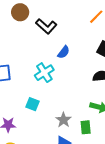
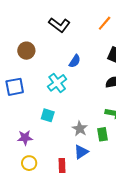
brown circle: (20, 12) -> (26, 51), moved
black L-shape: (46, 26) -> (59, 25), moved

